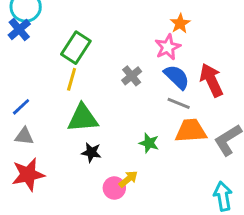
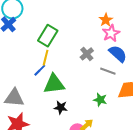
orange star: (180, 23) -> (106, 20), moved
gray line: (179, 103) -> (108, 71), moved
blue line: (21, 107) -> (40, 70), moved
gray triangle: (24, 136) -> (14, 98), size x1.5

